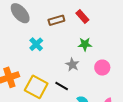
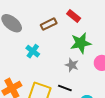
green star: (85, 44) -> (81, 43), size x1.5

